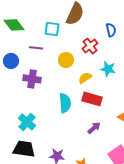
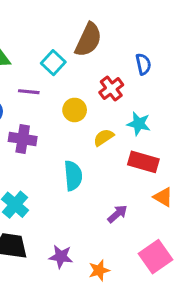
cyan square: (52, 29) -> (53, 63), turned 35
red rectangle: (92, 99) -> (143, 162), moved

